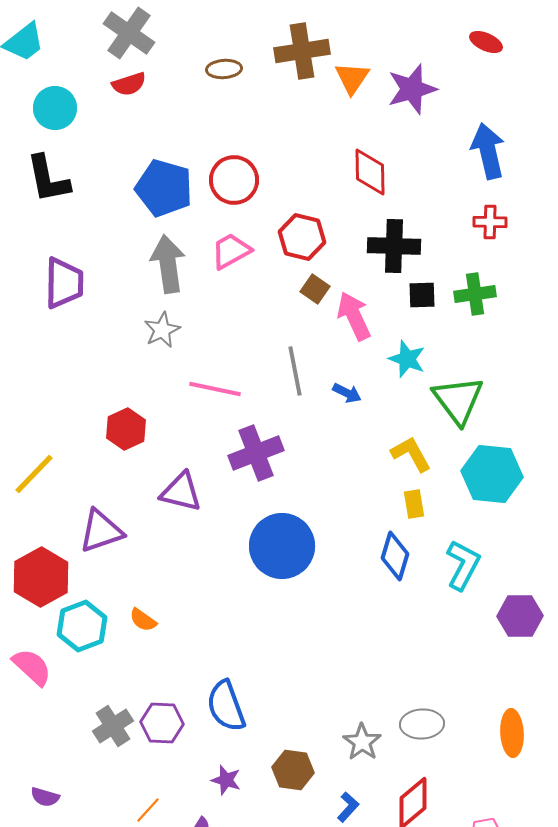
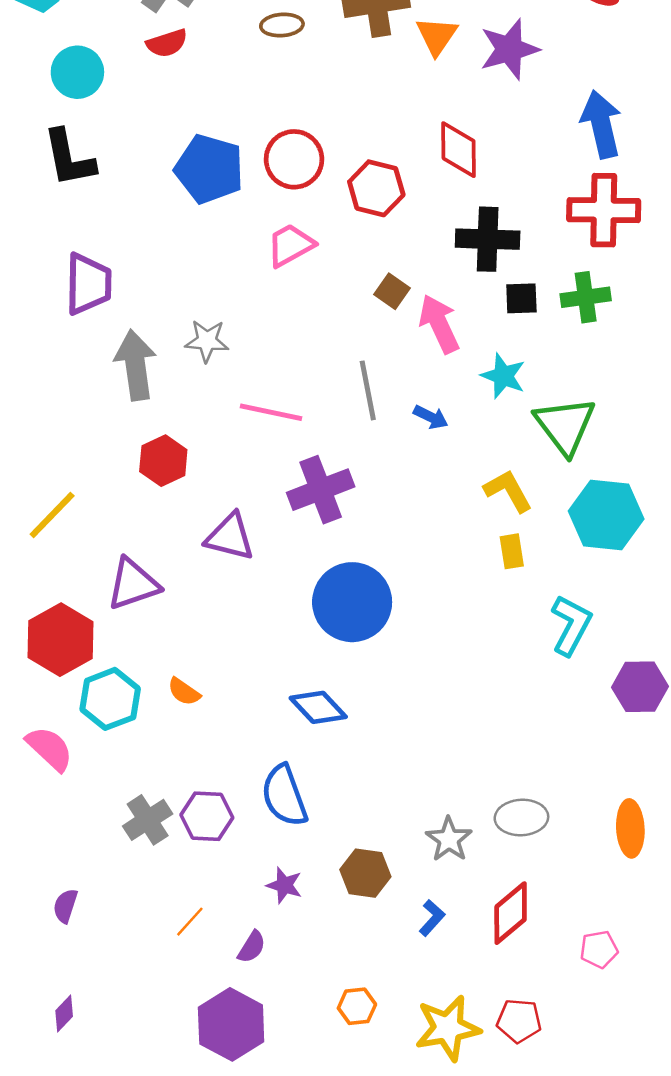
red cross: (490, 222) -> (604, 210), size x1.8
red hexagon: (302, 237) -> (376, 188), moved
gray arrow: (168, 264) -> (136, 365), moved
gray star: (162, 330) -> (207, 341), turned 30
blue diamond: (395, 556) -> (318, 707), moved, turned -60
purple semicircle: (45, 797) -> (65, 906), turned 92

